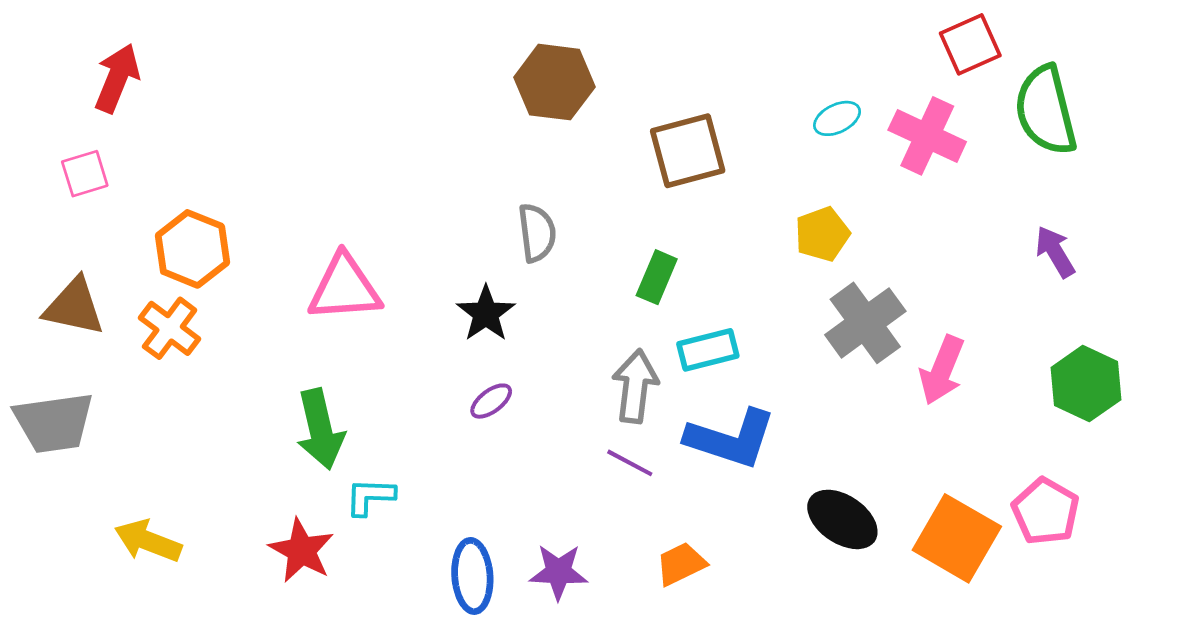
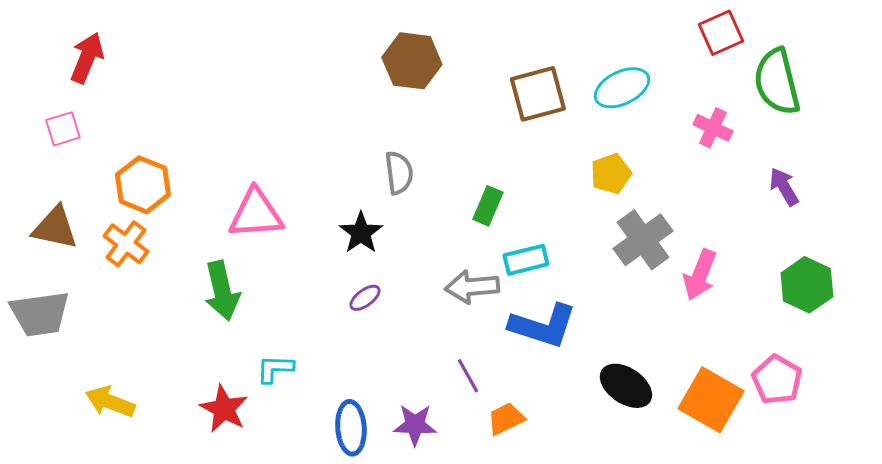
cyan ellipse: (837, 118) -> (622, 88), size x1.6
pink cross: (927, 136) -> (713, 128), moved, size x0.7
brown square: (688, 151) -> (538, 94), moved
gray arrow: (635, 386) -> (472, 287), turned -102
green arrow: (320, 429) -> (222, 291), moved
purple line: (630, 463) -> (468, 376), moved, turned 33

